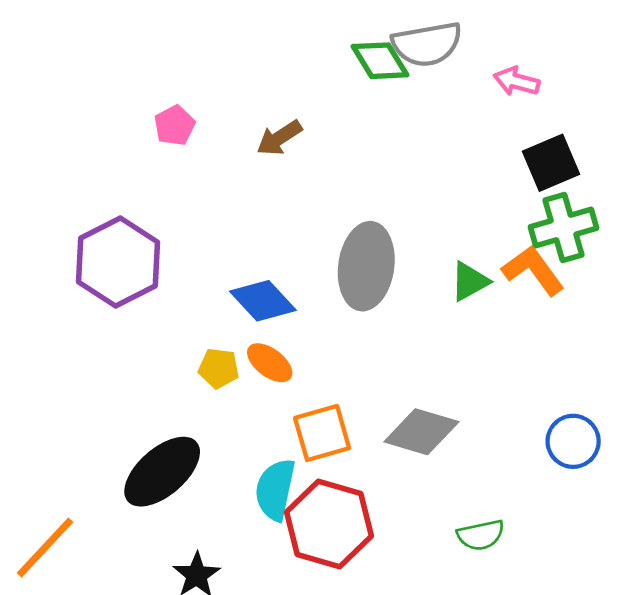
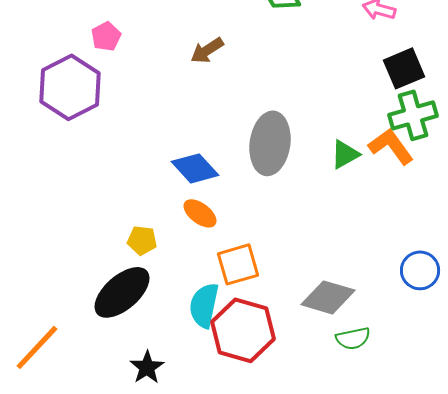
pink pentagon: (175, 125) -> (106, 36), moved
purple hexagon: (118, 262) -> (70, 87), moved
yellow pentagon: (219, 368) -> (142, 240), moved
gray diamond: (421, 432) -> (328, 297), moved

